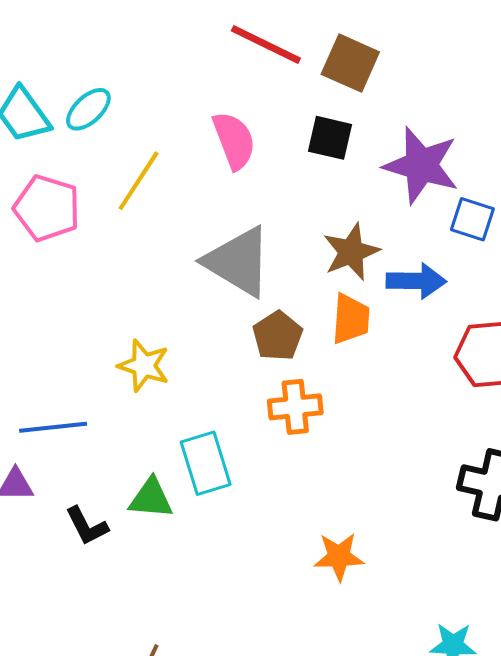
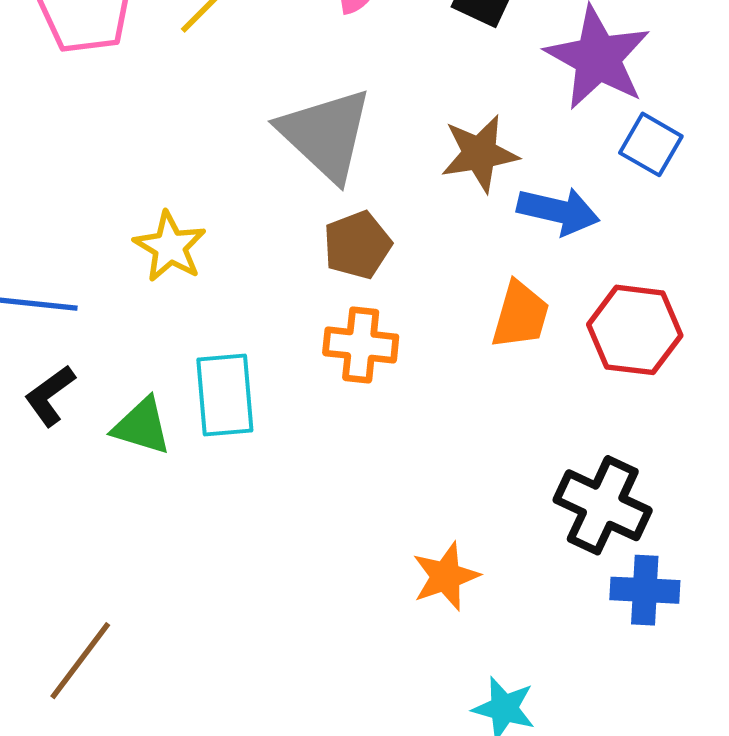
orange trapezoid: (351, 319) -> (520, 315), moved
black L-shape: (87, 526) -> (50, 396), moved, turned 69
orange star: (339, 557) -> (446, 576), moved, turned -30

